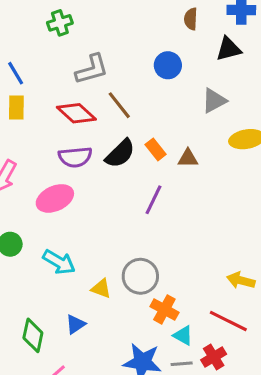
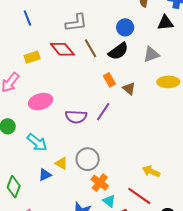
yellow rectangle: (16, 108) -> (32, 57), moved, turned 63
black semicircle: (120, 154) -> (118, 51), moved
purple semicircle: (75, 157) -> (76, 117), moved
brown triangle: (188, 158) -> (129, 89), turned 32
blue triangle: (75, 324) -> (45, 175), moved

